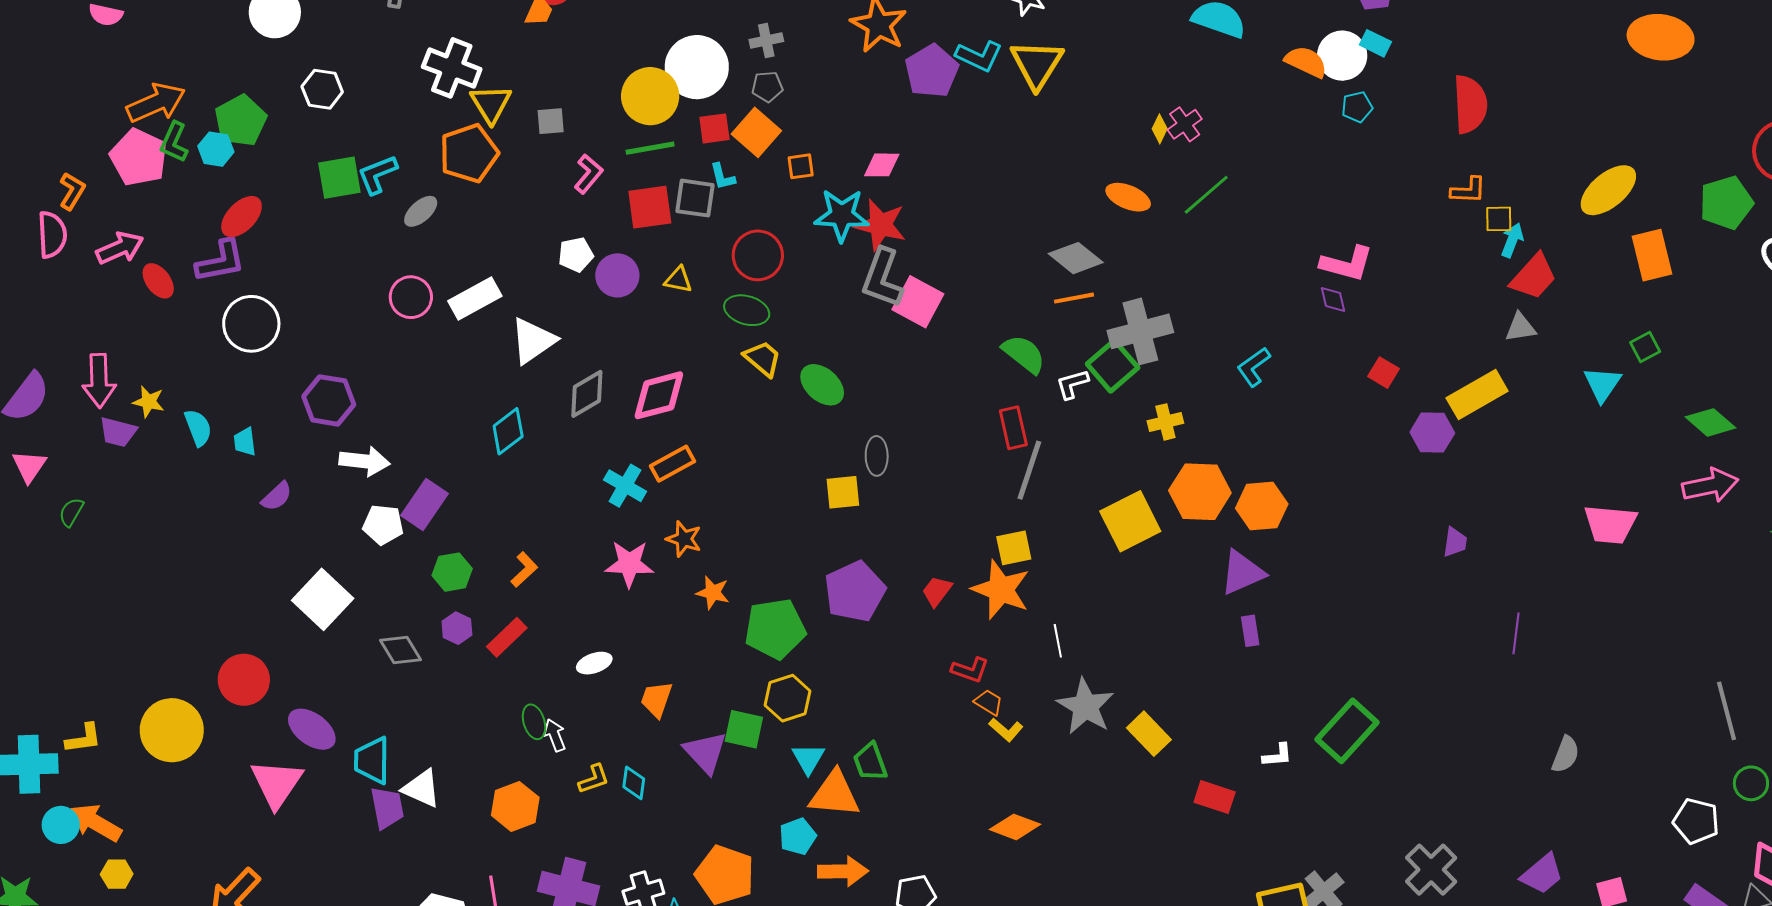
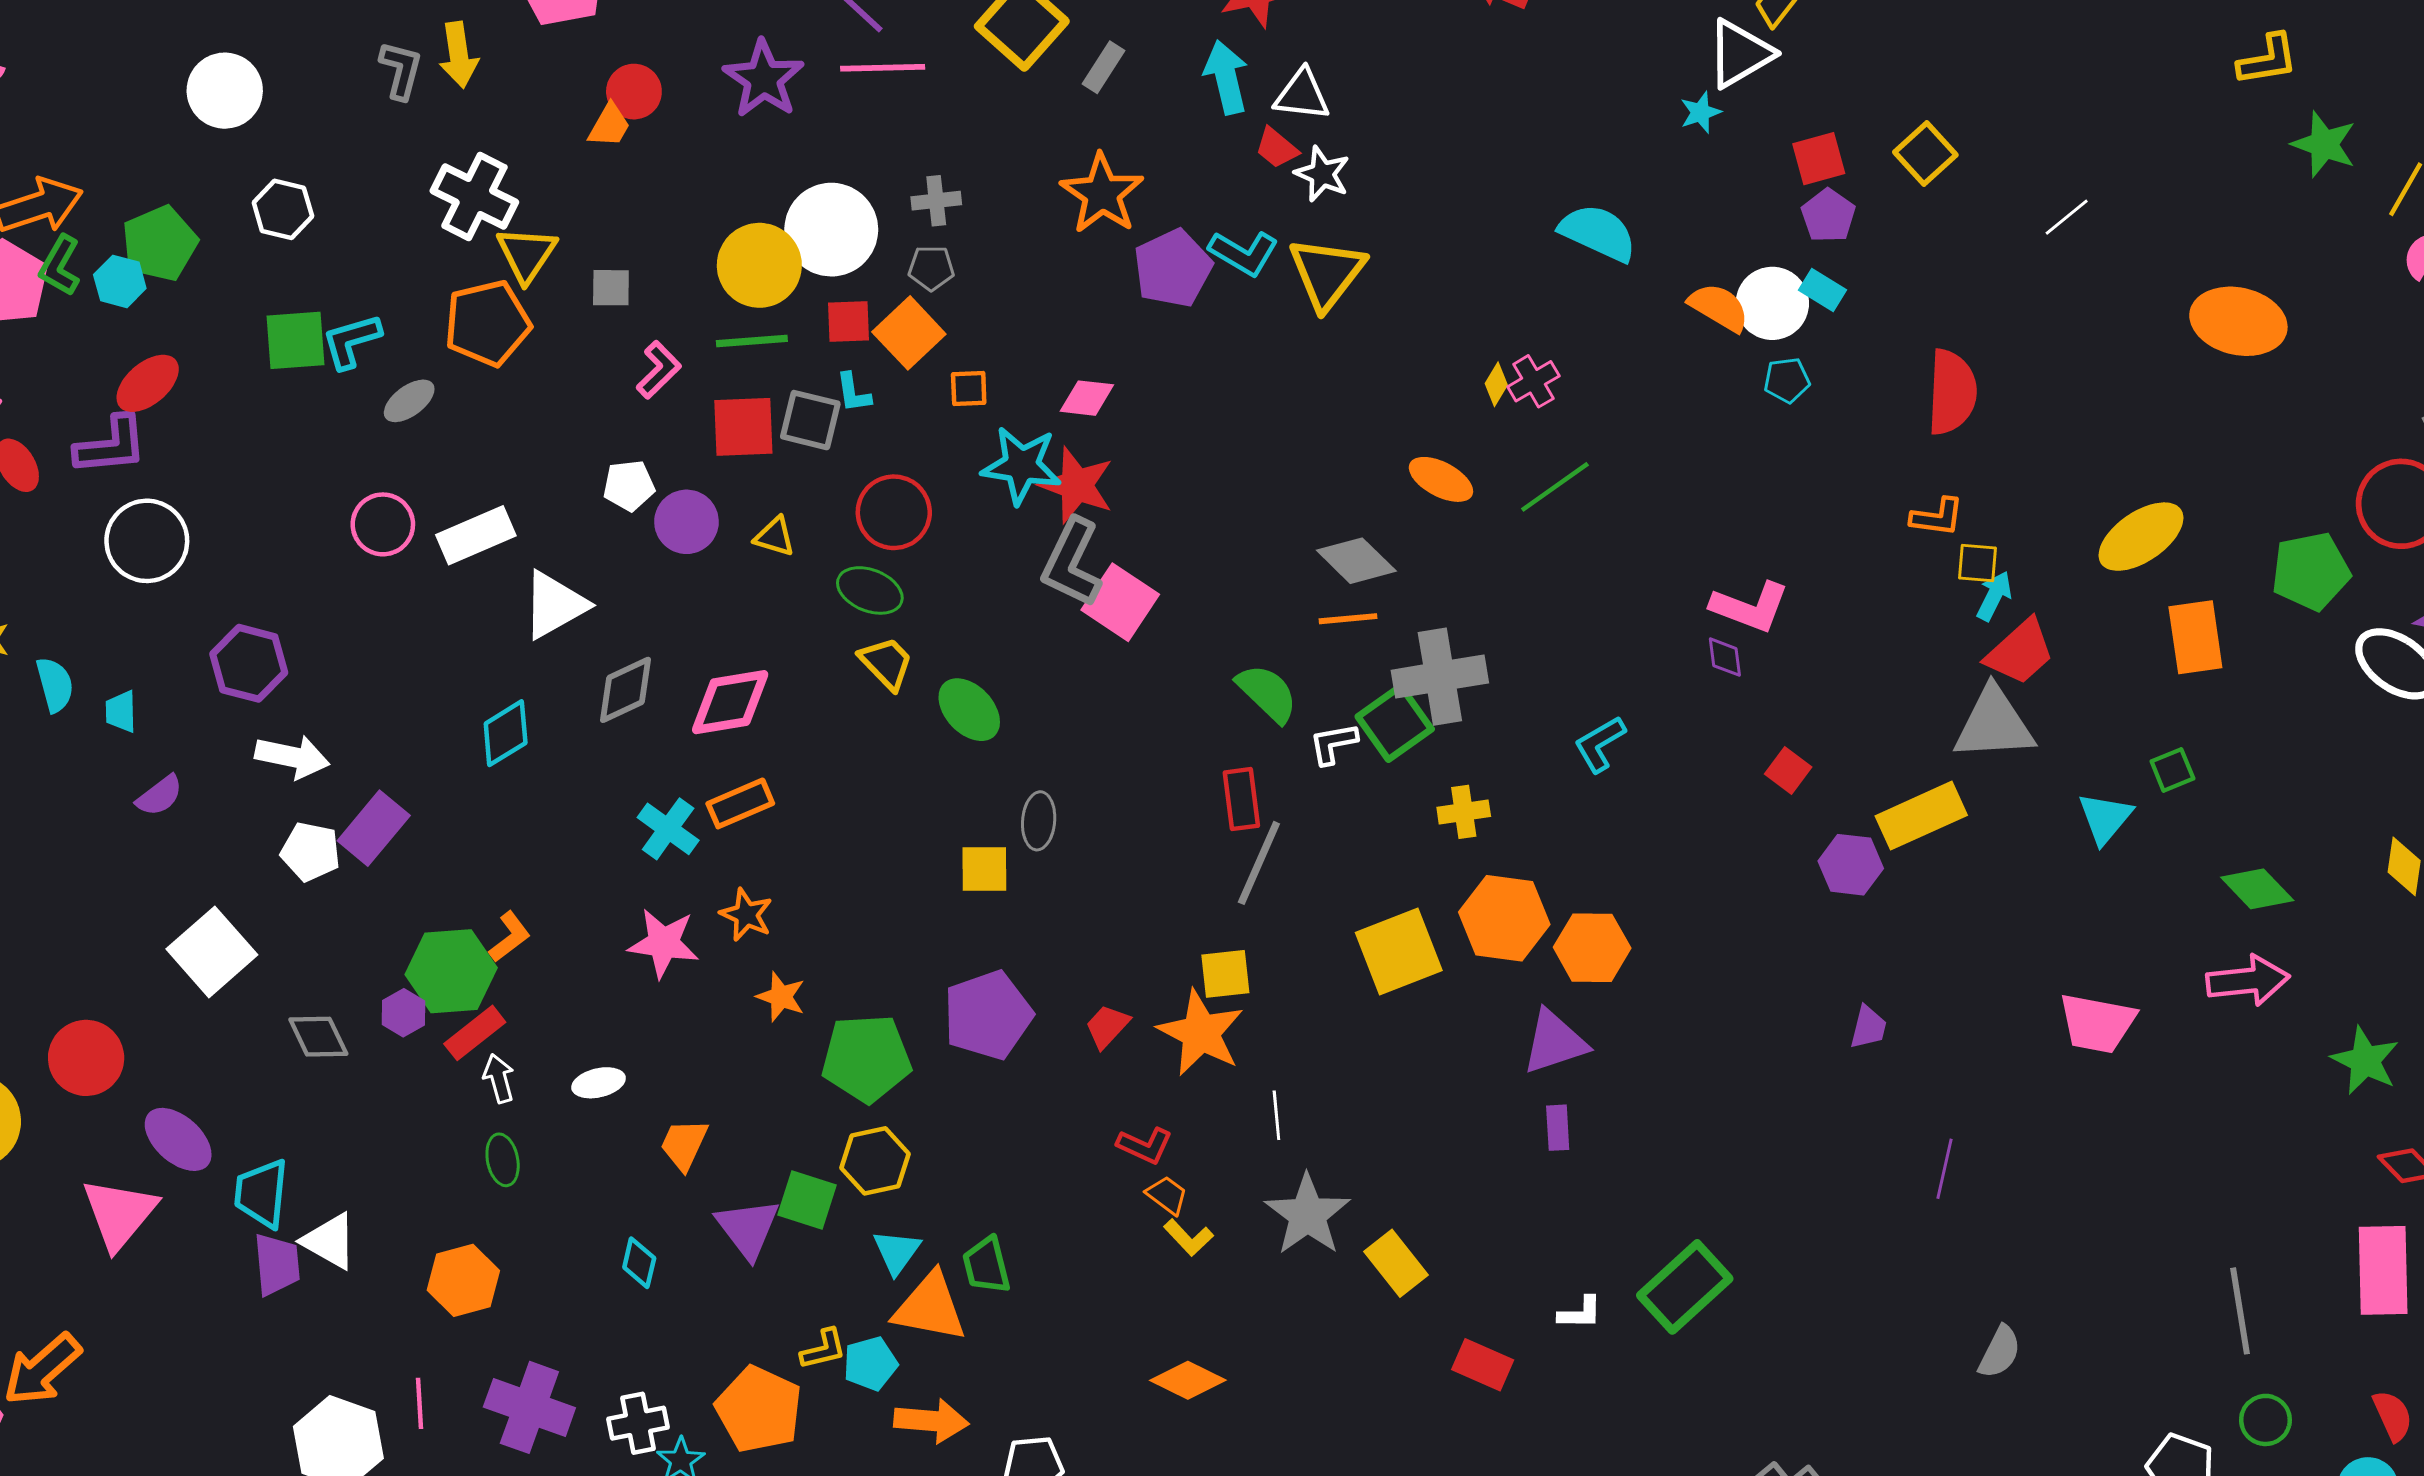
gray triangle: (1520, 327) -> (1994, 724), size x1.8
green hexagon: (452, 572) -> (451, 971), moved, size x1.5
white arrow: (555, 735) -> (499, 1078), moved
yellow L-shape: (594, 779) -> (823, 1349), moved

